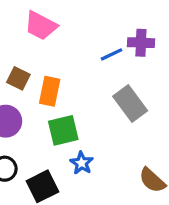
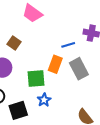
blue line: (112, 54) -> (68, 45), moved
orange rectangle: (50, 91) -> (55, 64), moved

